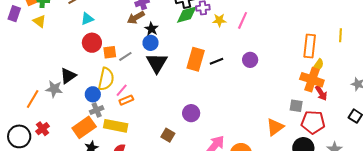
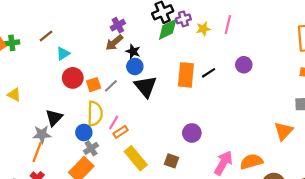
yellow triangle: (39, 21) -> (14, 95), moved
orange line: (33, 99) -> (37, 152), moved
yellow rectangle: (116, 126) -> (136, 158), moved, turned 50

